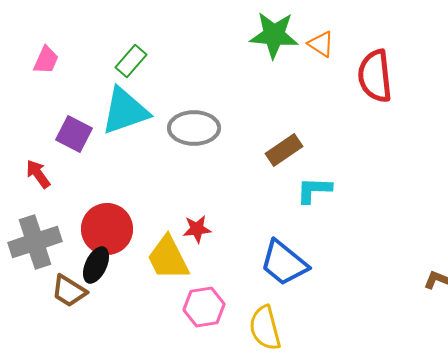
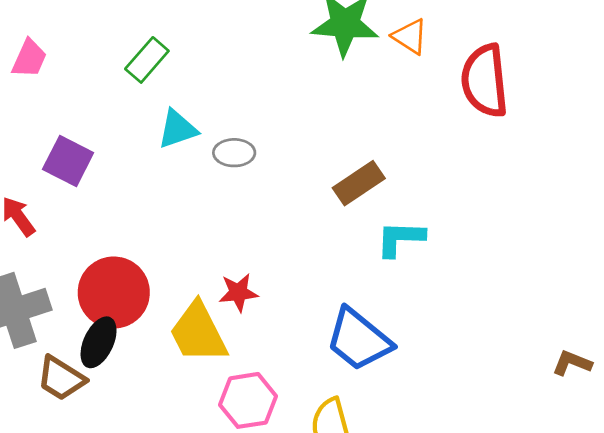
cyan triangle: (125, 111) -> (177, 129), moved, size x0.6
gray ellipse: (194, 128) -> (234, 153), size x0.6

